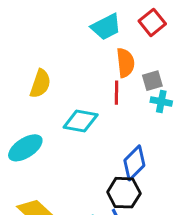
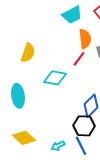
red line: (116, 93) -> (79, 59), turned 35
cyan ellipse: (25, 148) -> (18, 96), turned -65

